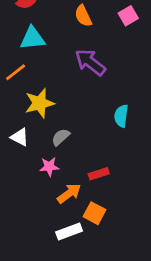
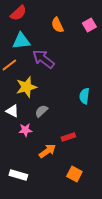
purple arrow: (90, 62) -> (43, 59), moved
pink star: (49, 167) -> (25, 130), moved
orange square: (94, 213) -> (74, 174), moved
white rectangle: (69, 232) -> (18, 175), moved, turned 36

